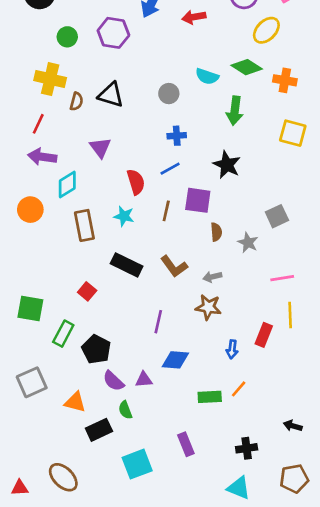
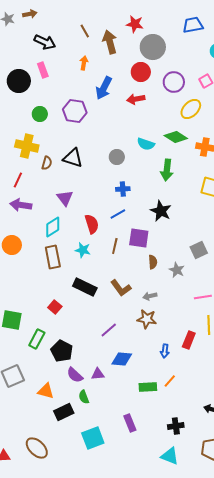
cyan diamond: (67, 185) -> (53, 227), moved
purple line: (158, 322) -> (109, 330), turned 36

